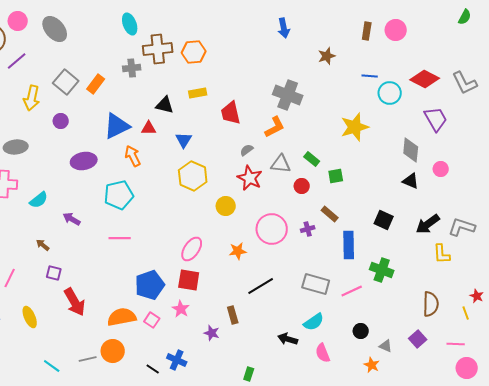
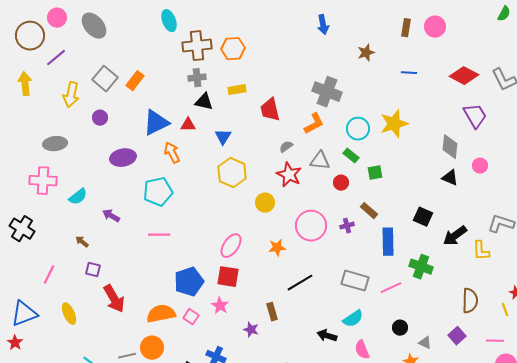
gray cross: (132, 68) -> (197, 78), moved
cyan circle: (390, 93) -> (358, 129), moved
black arrow: (428, 224) -> (455, 236), moved

